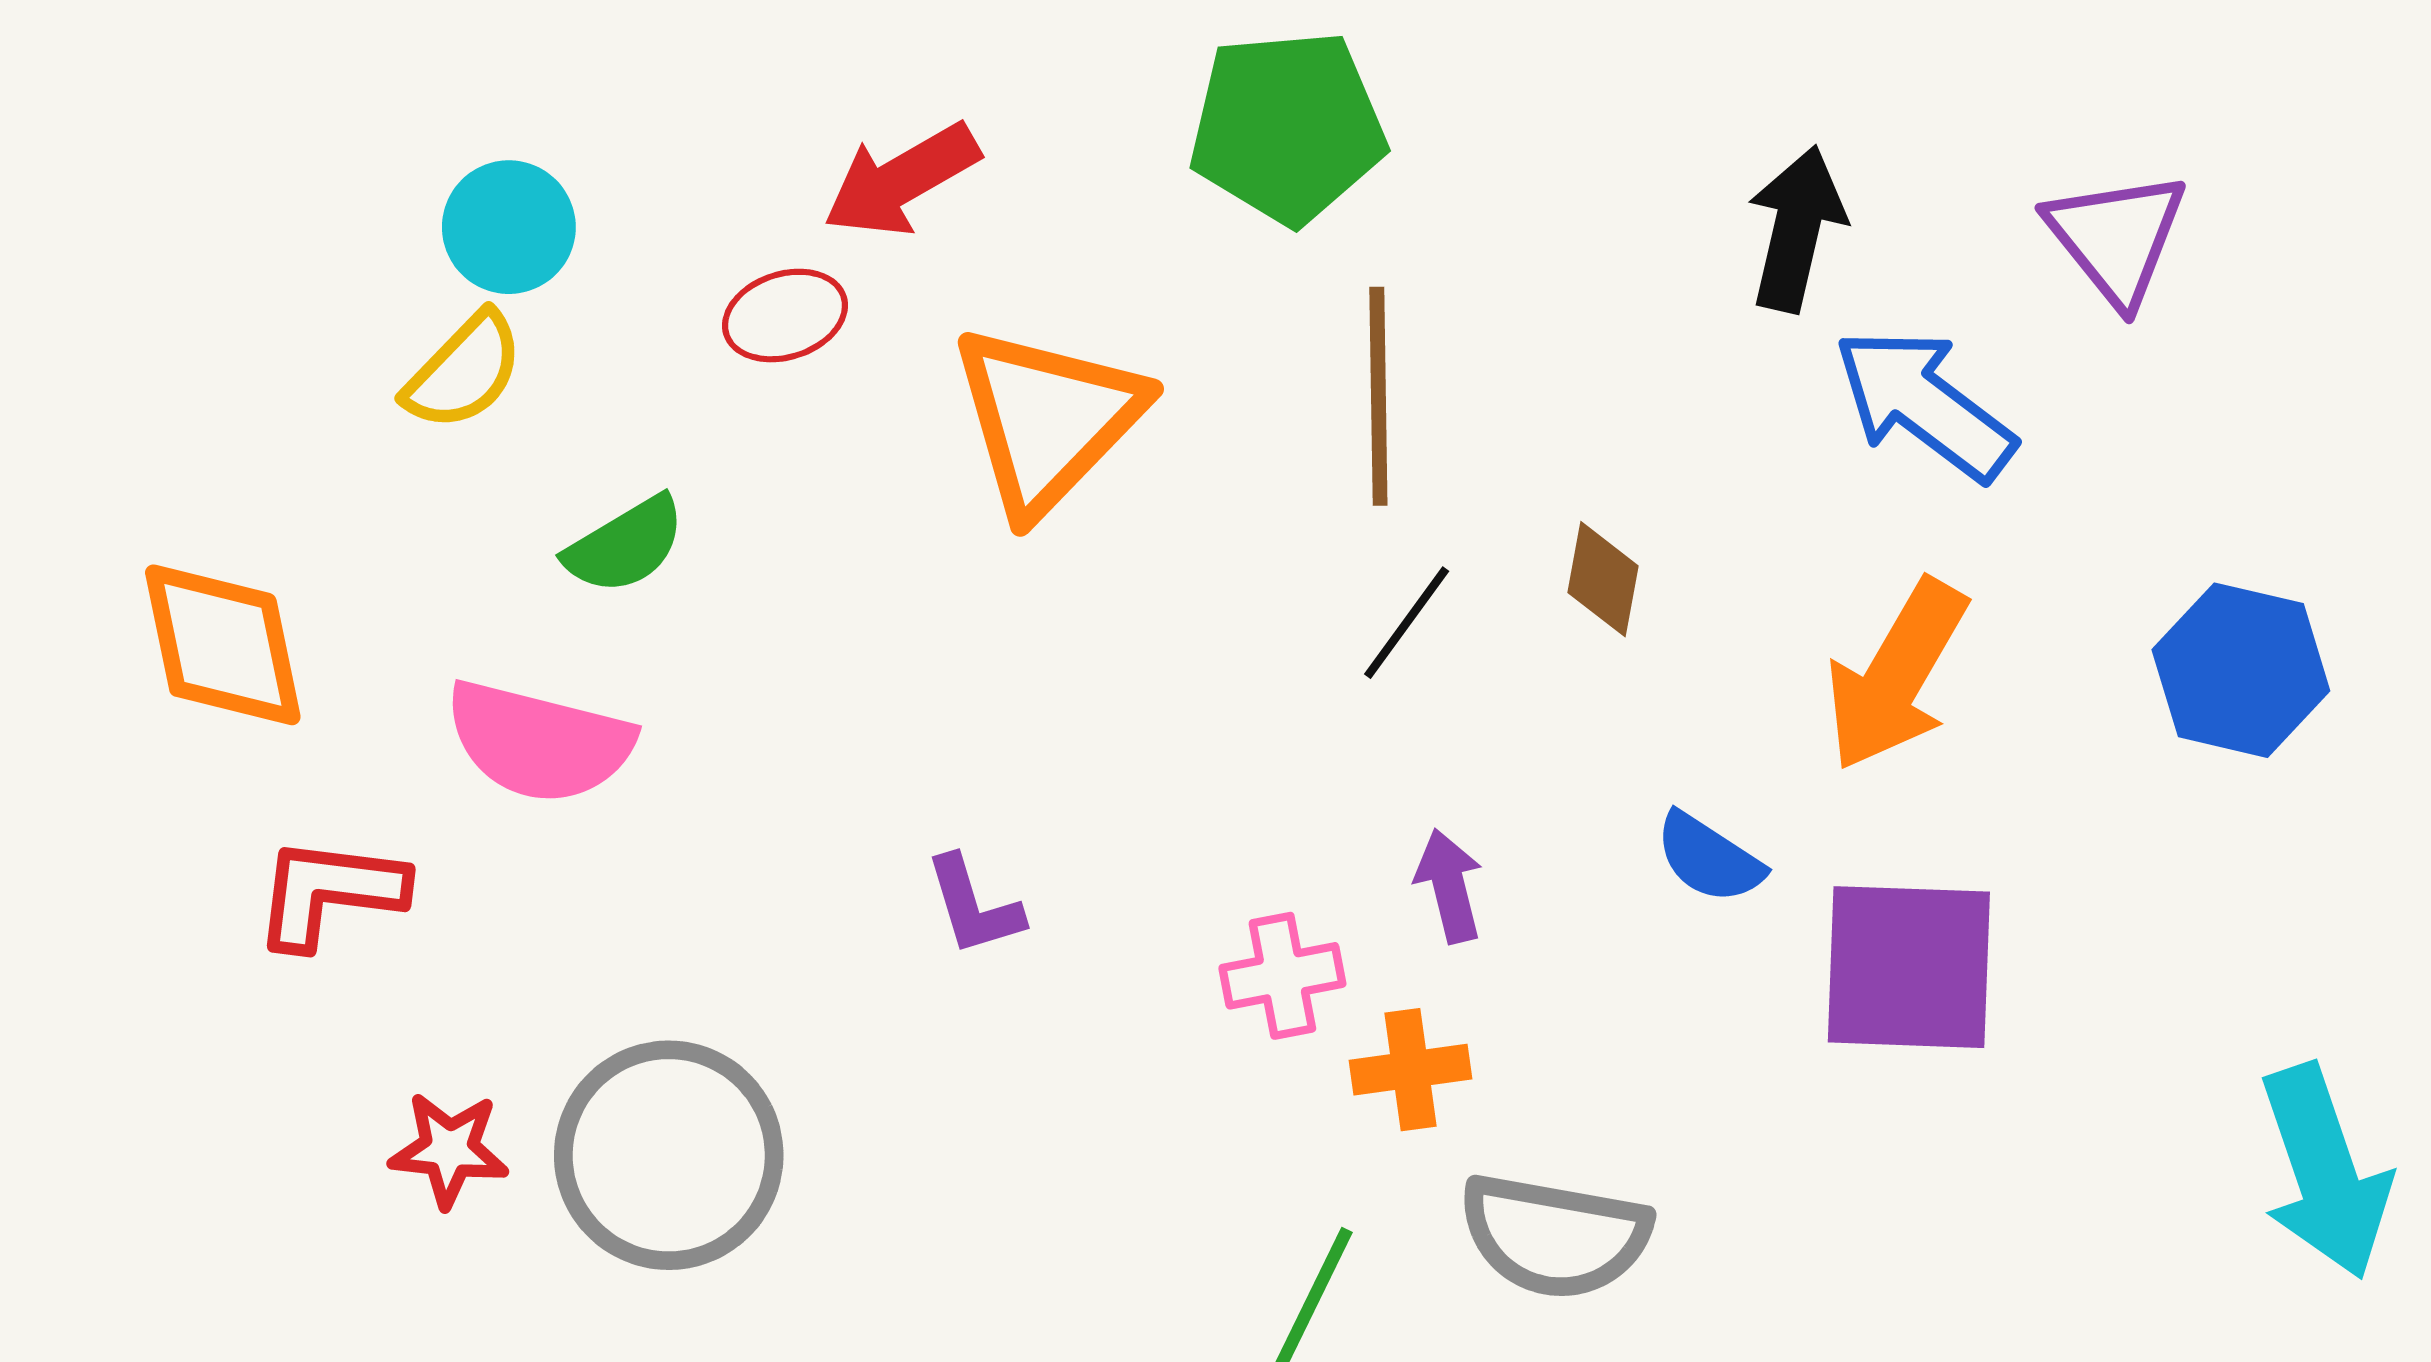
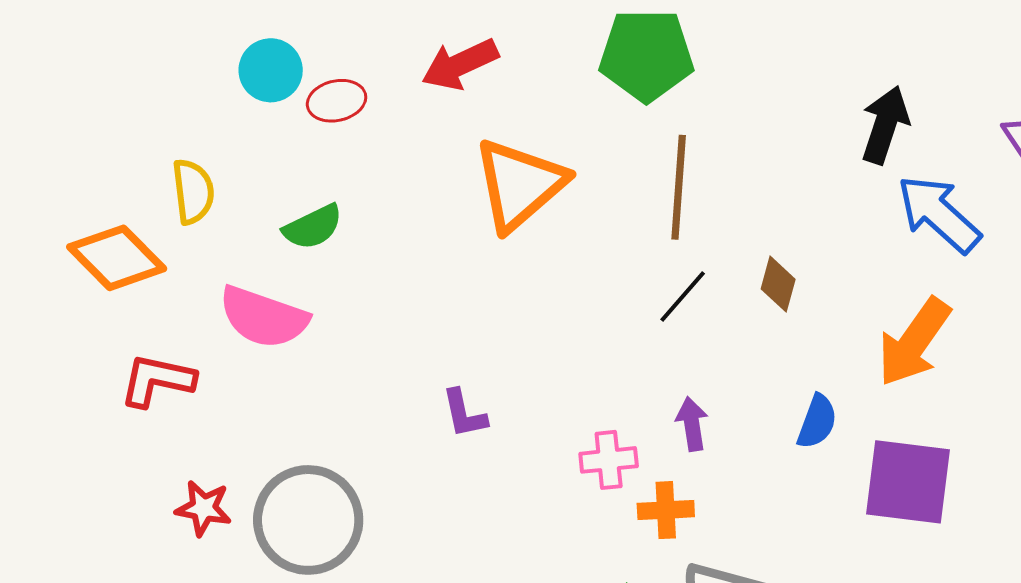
red ellipse: (785, 316) -> (337, 101), moved
yellow semicircle: (464, 371) -> (193, 192), moved, turned -56
orange diamond: (223, 645) -> (117, 258), turned -38
blue semicircle: (1709, 858) -> (817, 422), turned -108

